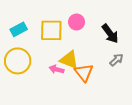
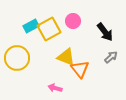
cyan rectangle: (19, 29) -> (31, 26), moved
yellow square: (51, 30) -> (49, 29), turned -30
pink arrow: (57, 69) -> (55, 88), moved

